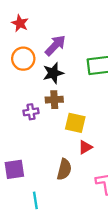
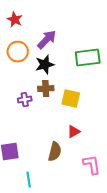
yellow square: (75, 123) -> (71, 99), moved

